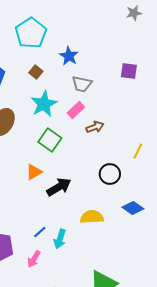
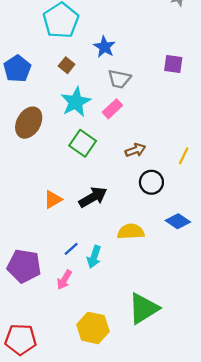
brown arrow: (95, 127) -> (135, 150), moved
orange triangle: (34, 172) -> (53, 199), moved

